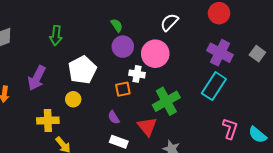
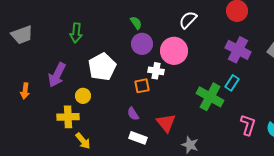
cyan rectangle: (214, 86) -> (232, 83), size x0.6
yellow circle: (73, 99) -> (83, 96), moved
green cross: (166, 101) -> (210, 97), moved, turned -32

